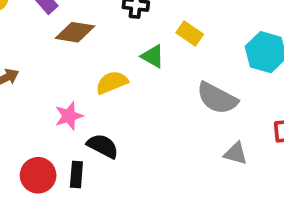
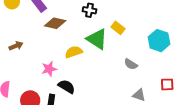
green triangle: (153, 56) -> (97, 39), size x1.6
gray semicircle: (217, 98) -> (131, 64), size x0.6

